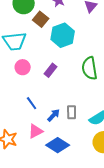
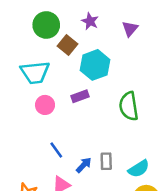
purple rectangle: (51, 70) -> (80, 96), moved, turned 32

